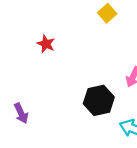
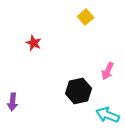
purple arrow: (21, 113) -> (13, 102), turned 30

